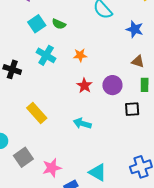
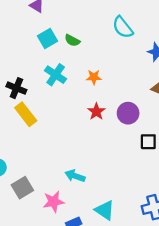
yellow rectangle: (37, 113) -> (26, 114), moved
cyan arrow: (82, 123) -> (75, 176), moved

